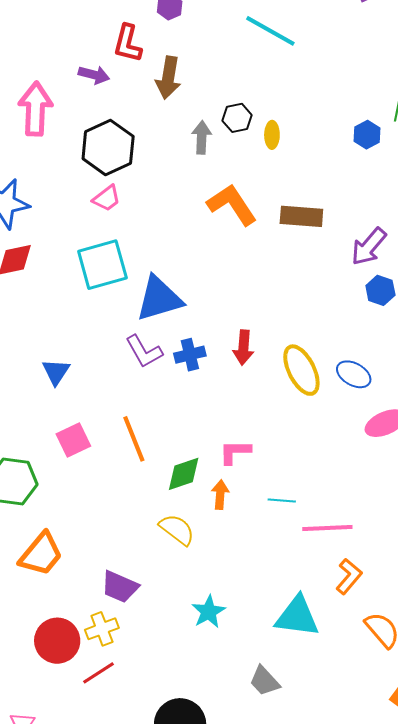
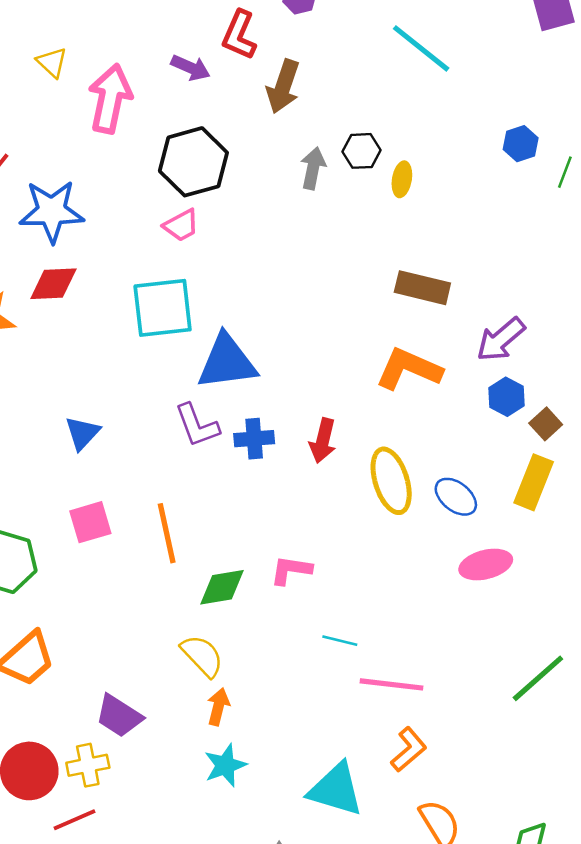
blue hexagon: (367, 135) -> (521, 144), moved
orange L-shape: (232, 205) -> (409, 369), moved, turned -42
orange arrow: (220, 495) -> (218, 707), moved

